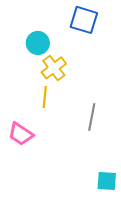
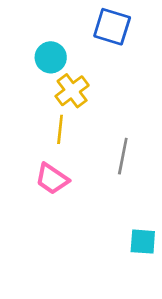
pink trapezoid: (21, 134) -> (52, 179), moved

